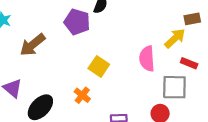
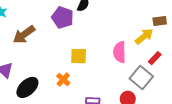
red rectangle: (189, 63) -> (155, 58), turned -72
yellow square: (99, 66) -> (79, 56), turned -36
gray square: (174, 87) -> (141, 77), turned 35

